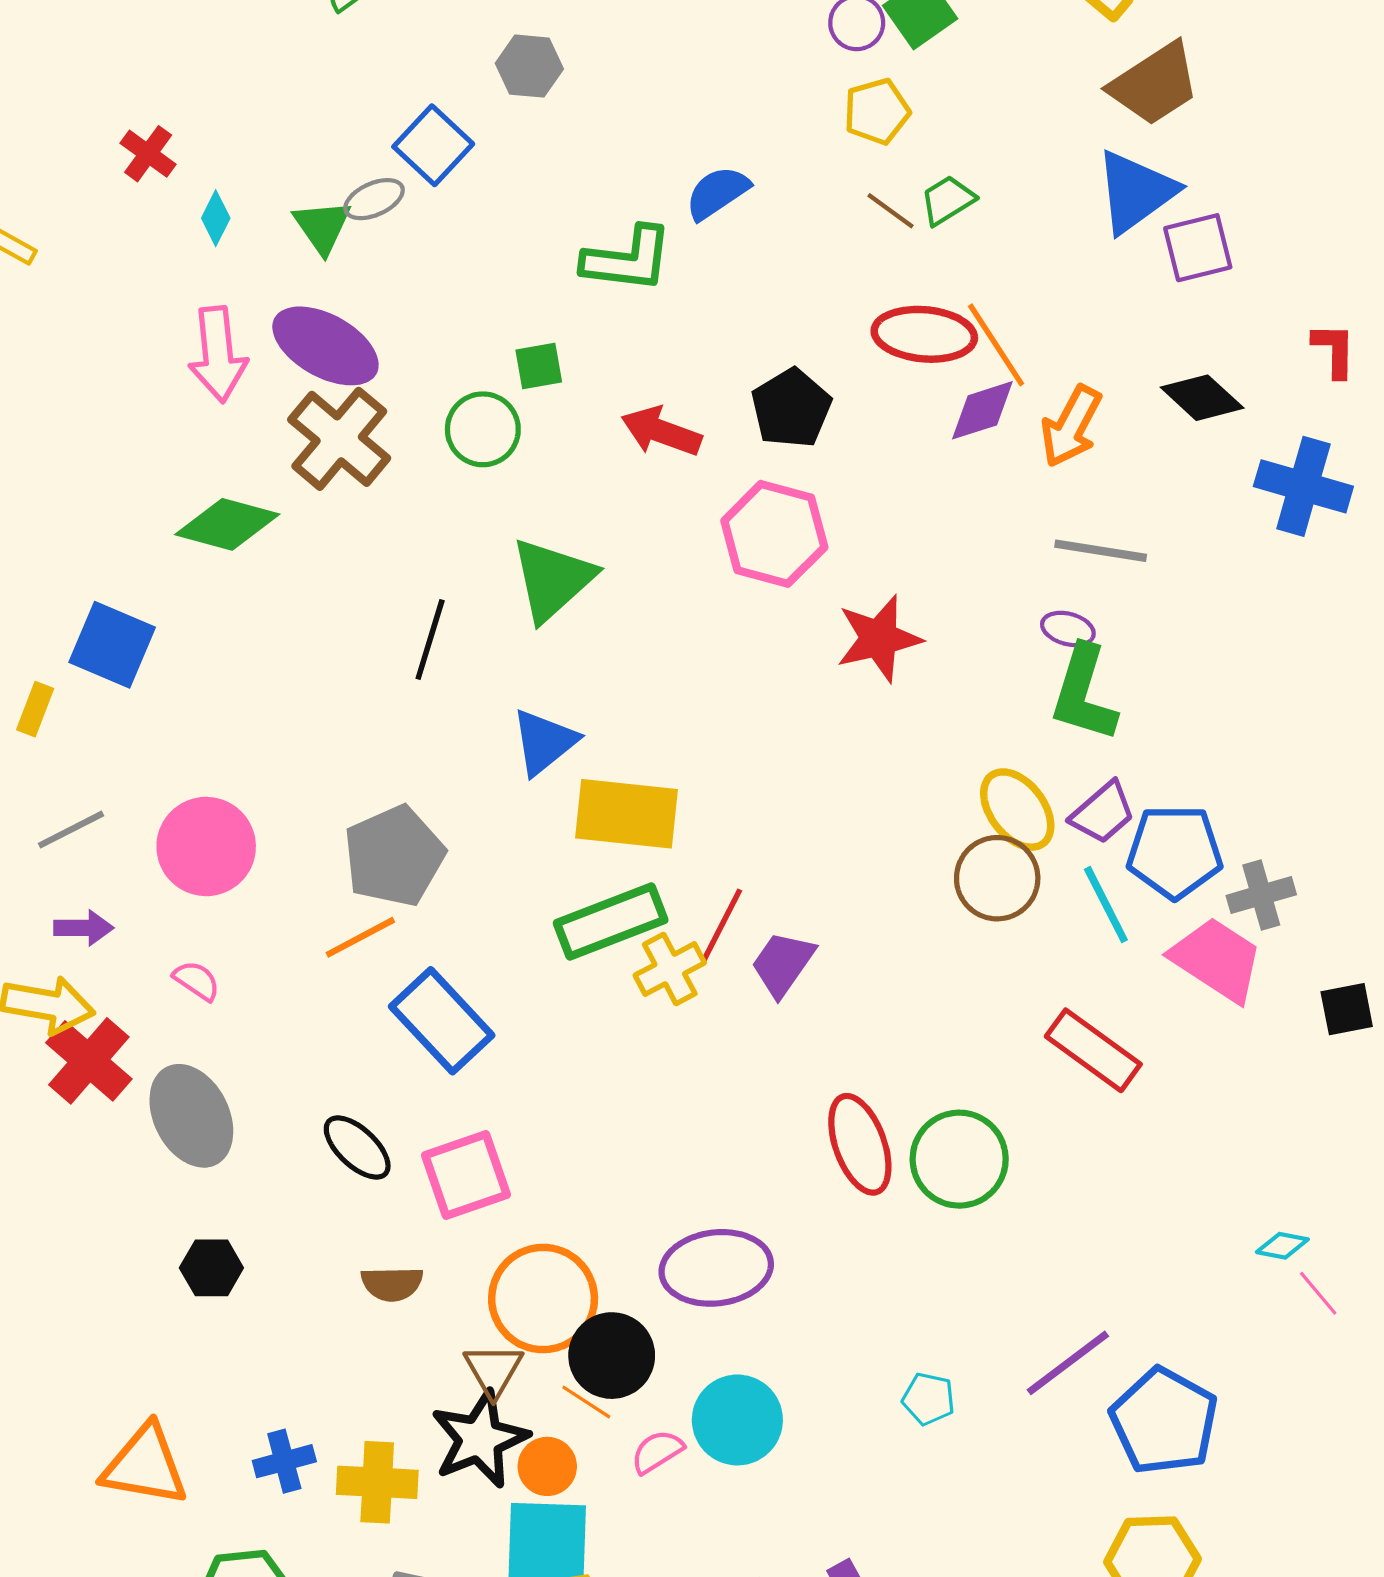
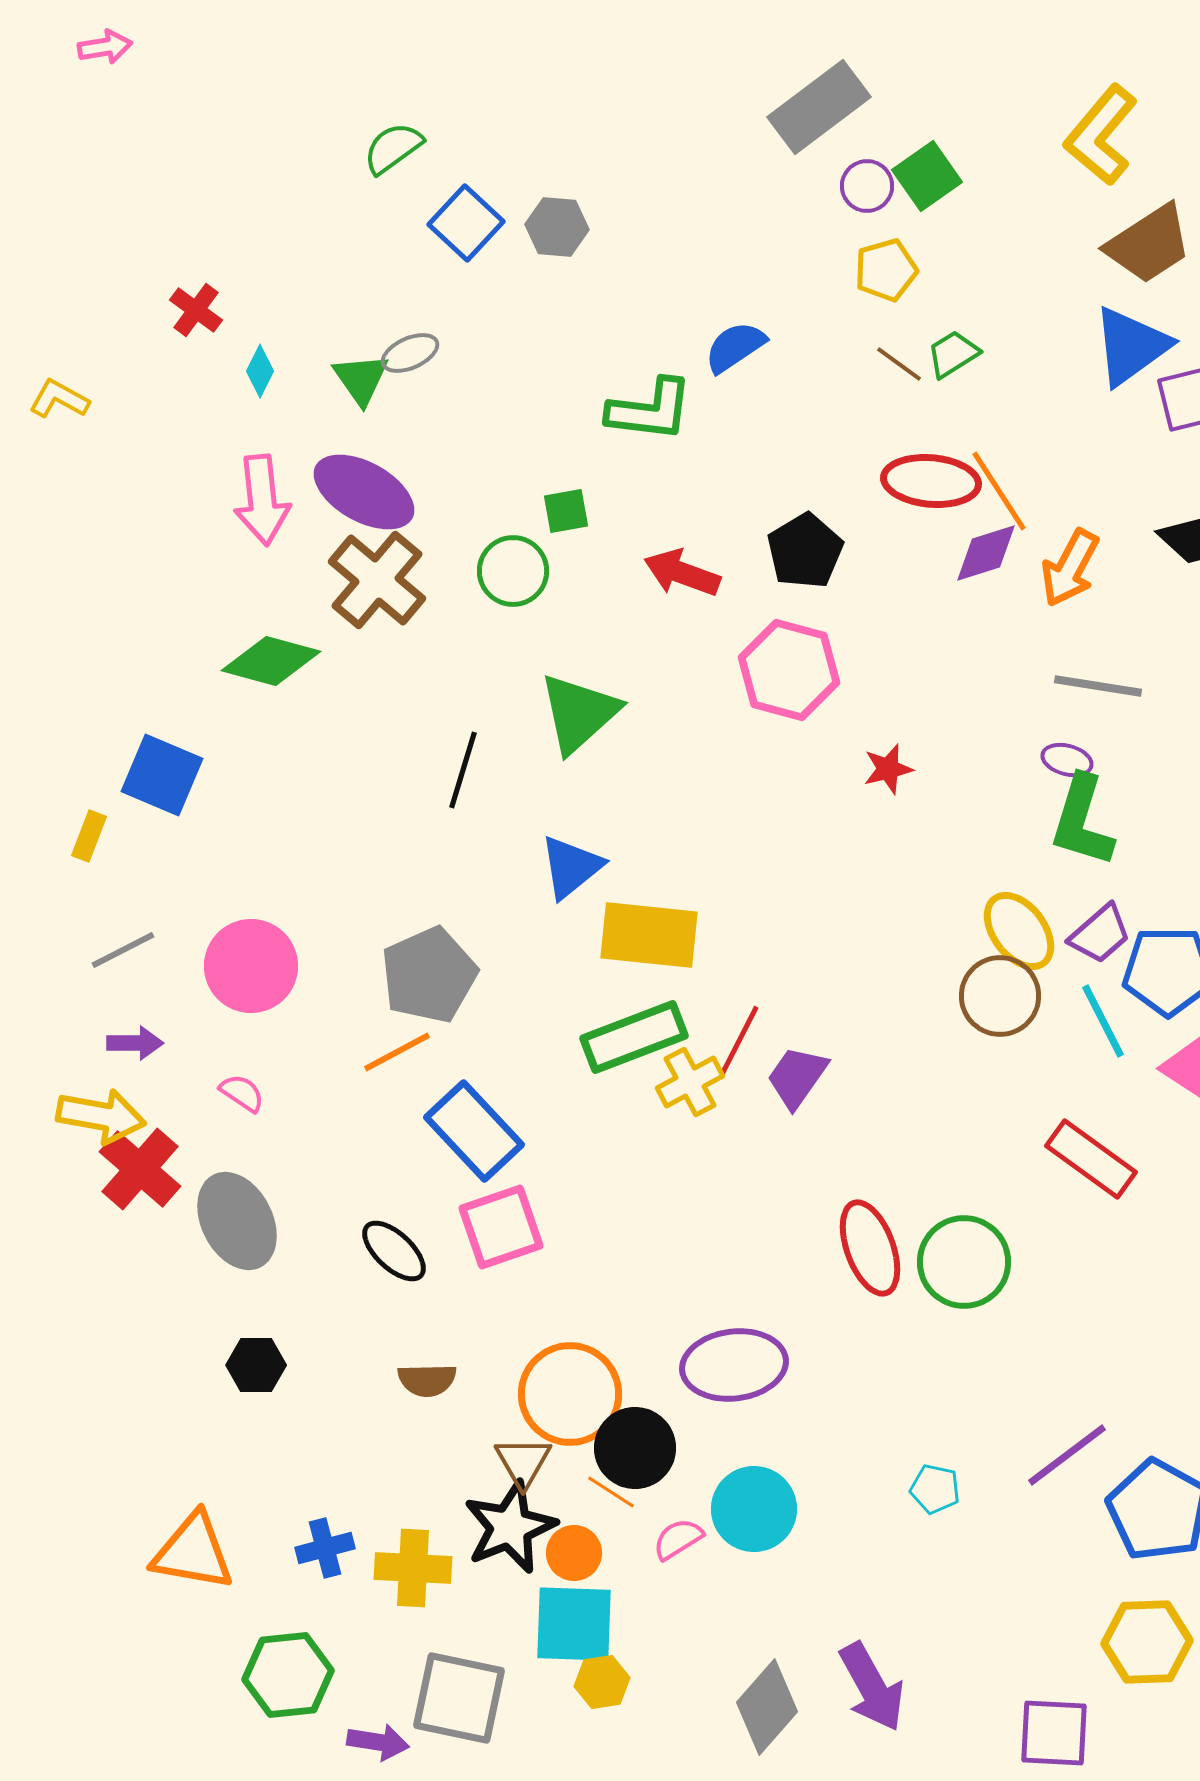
blue square: (433, 145) -> (466, 223), moved
red star: (879, 638) -> (888, 769), size x0.6
pink square: (466, 1175) -> (501, 1227), moved

